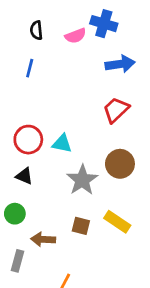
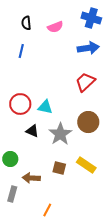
blue cross: (104, 24) -> (91, 18), moved
black triangle: (24, 176) -> (32, 131), moved

